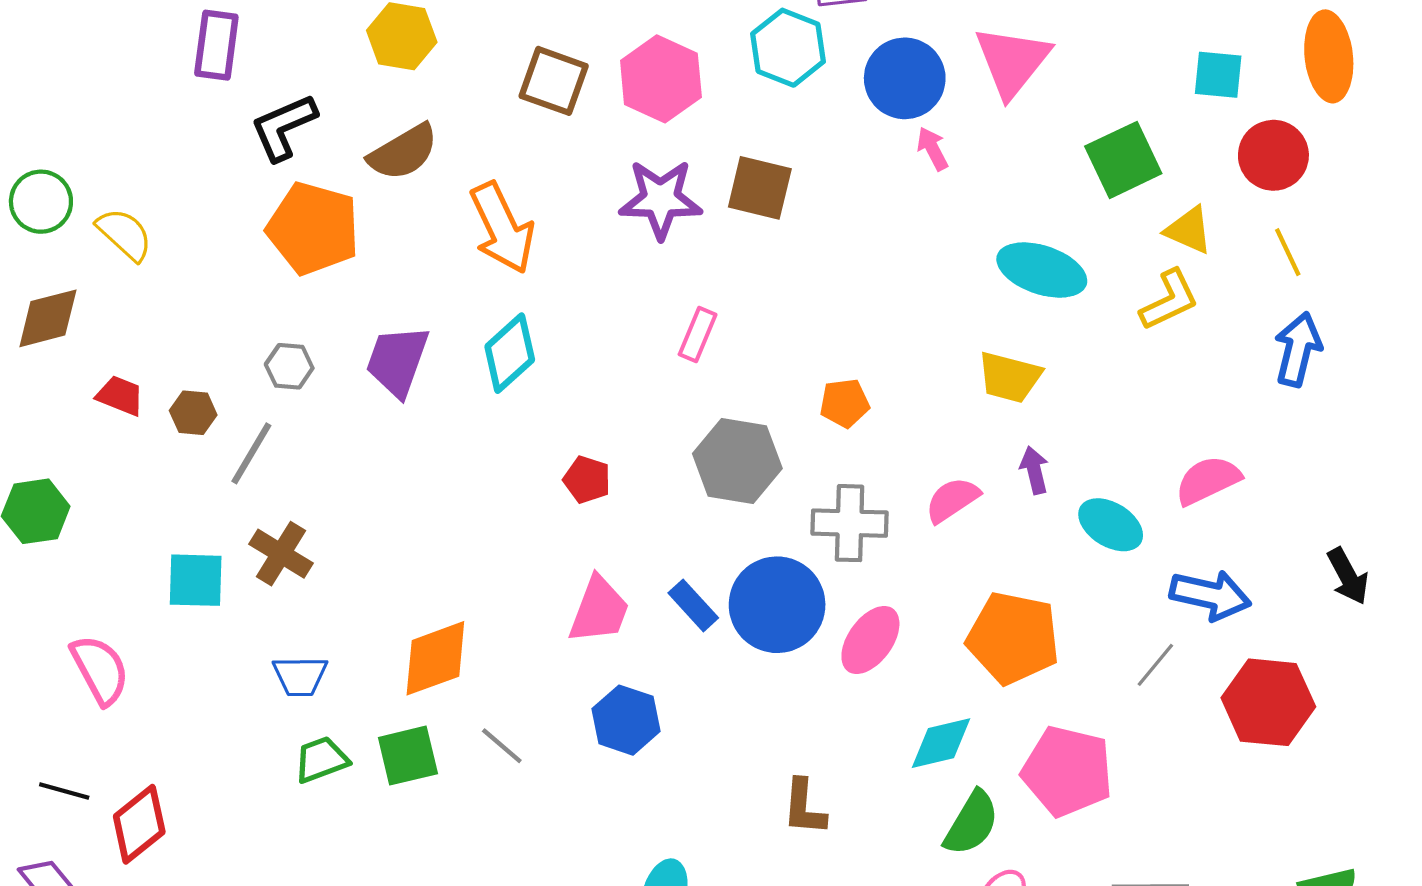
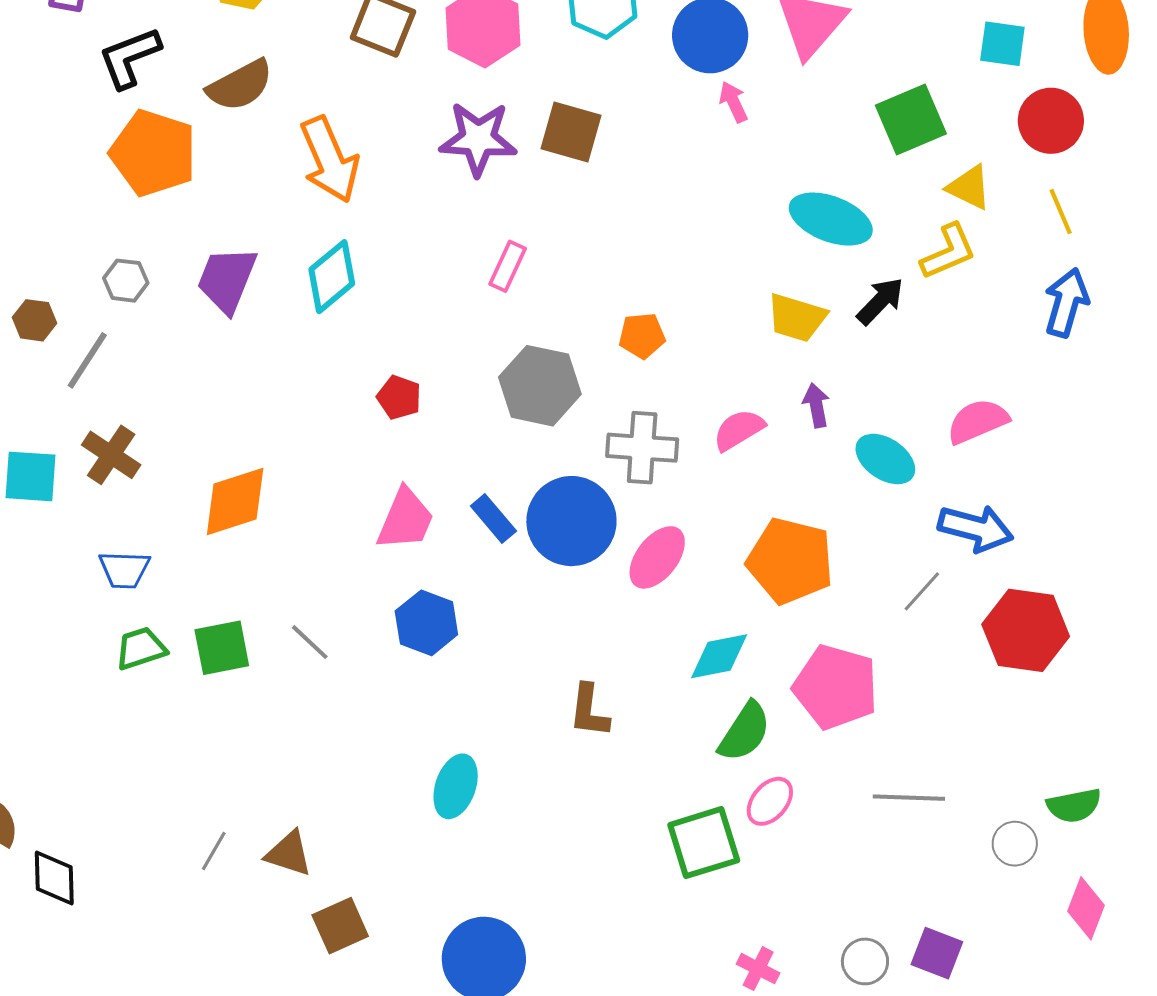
black arrow: (1348, 576) -> (880, 301), moved, turned -110
orange diamond: (435, 658) -> (235, 502), moved

